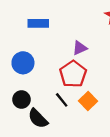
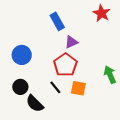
blue rectangle: (38, 23) -> (57, 21), moved, turned 60
orange square: (88, 101) -> (78, 88), turned -35

